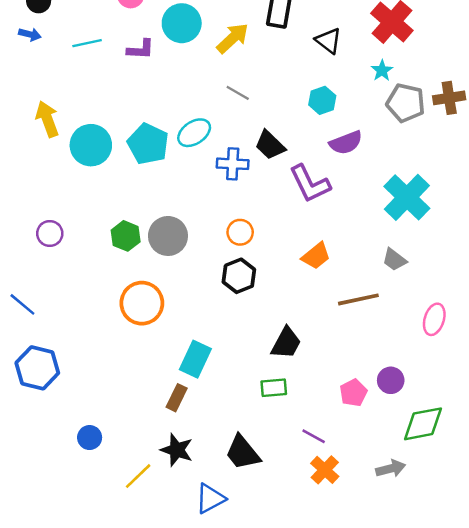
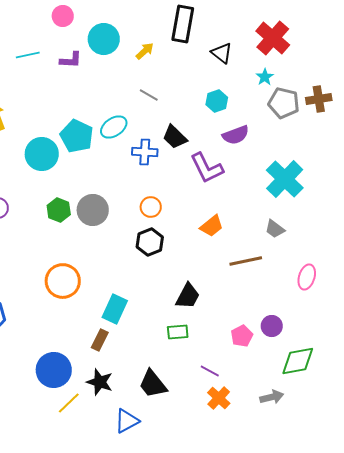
yellow arrow: (233, 38) -> (145, 51), size x0.7
cyan circle: (91, 145) -> (42, 154), moved
orange circle: (142, 303) -> (63, 281), moved
blue circle: (90, 438) -> (54, 370), moved, size x1.8

